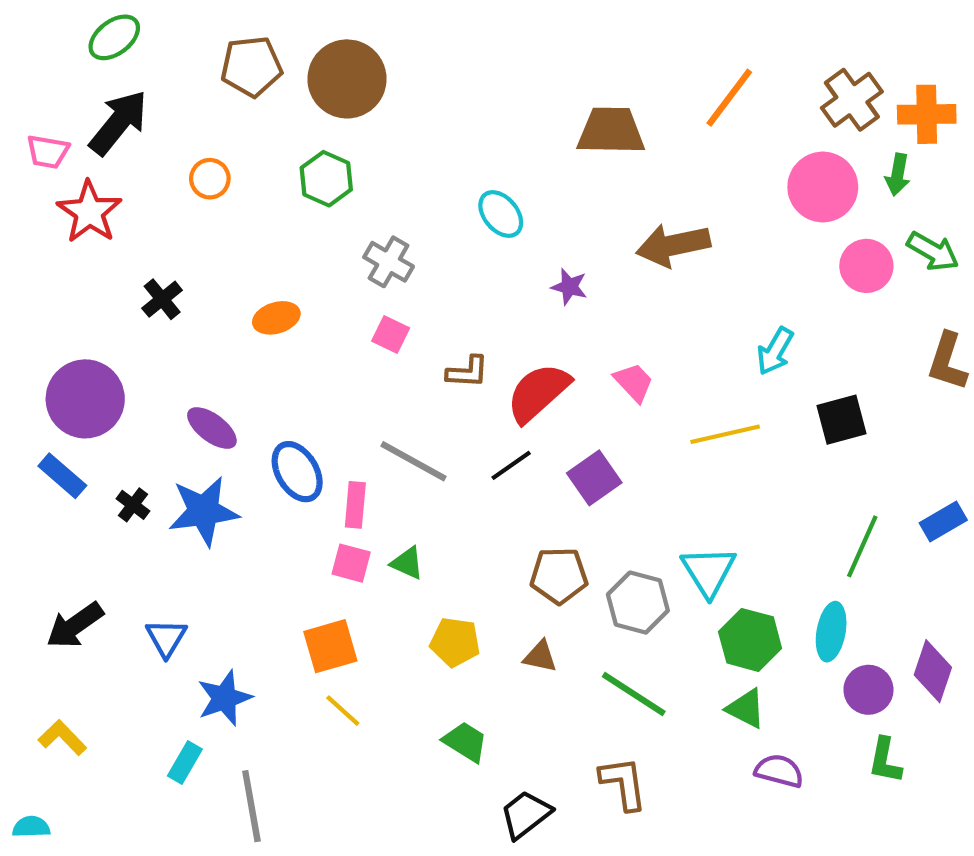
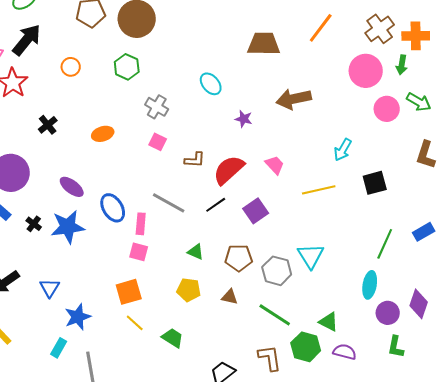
green triangle: (407, 563) -> (196, 252), moved
green hexagon: (750, 640) -> (306, 347), moved
green trapezoid: (465, 742) -> (173, 338), moved

